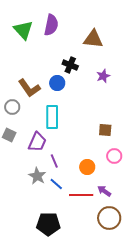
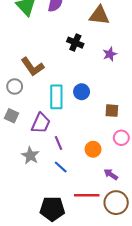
blue circle: (57, 83) -> (82, 92), moved
gray star: (37, 176) -> (30, 156), moved
red line: (81, 195) -> (87, 195), moved

